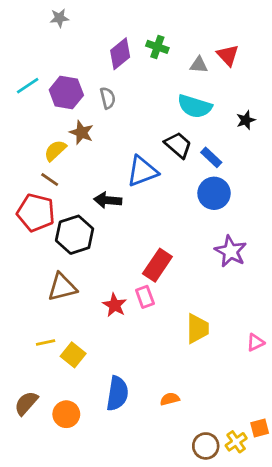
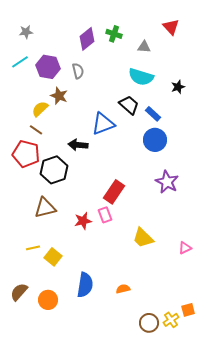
gray star: (59, 18) -> (26, 32), moved
red triangle: (228, 55) -> (171, 27), moved
red star: (115, 305) -> (83, 221), turned 30
yellow trapezoid: (197, 329) -> (143, 238), turned 135

